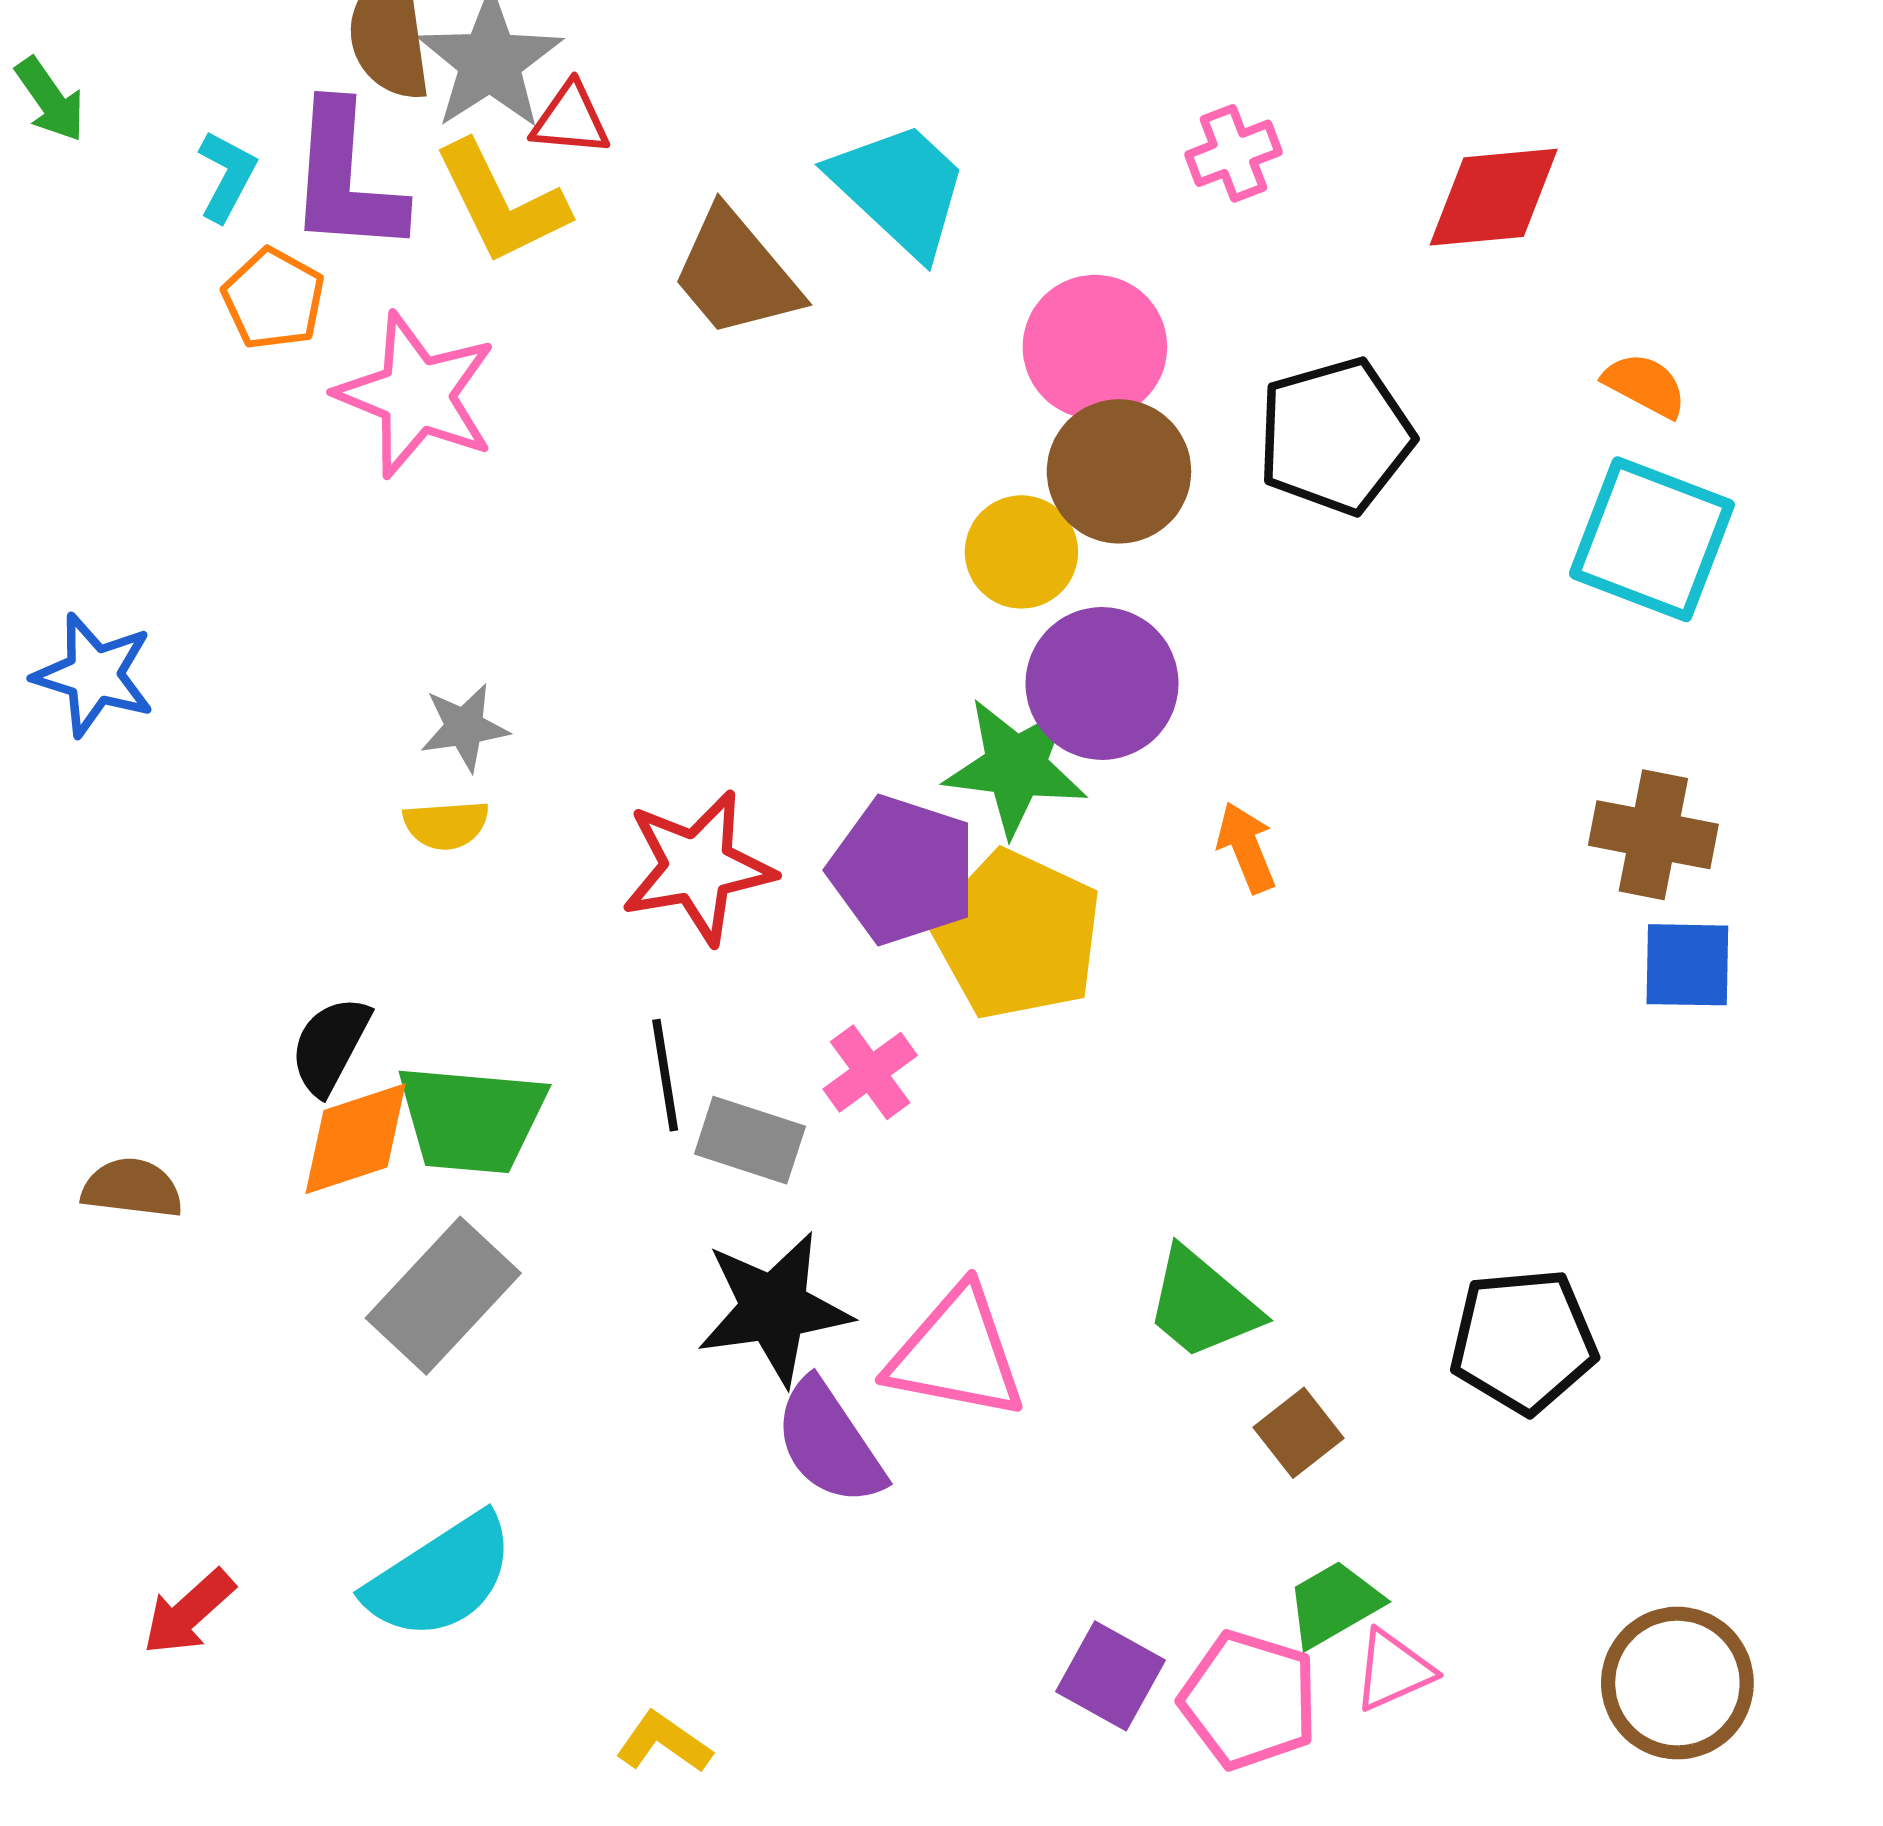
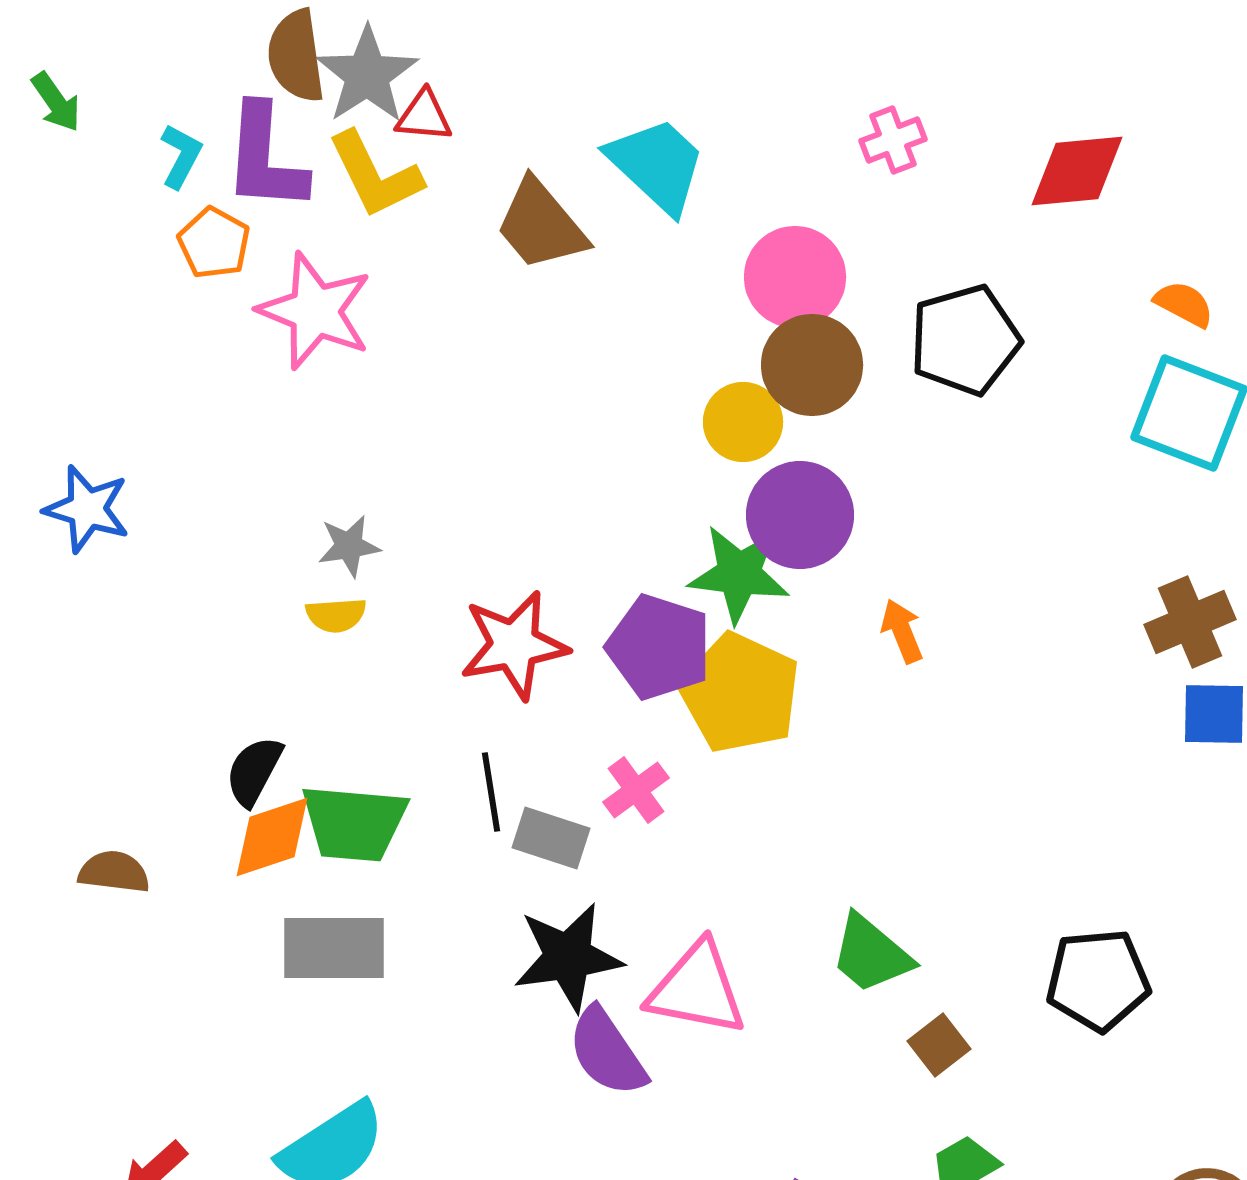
brown cross: (1653, 835) -> (1190, 622), turned -34
gray rectangle: (443, 1296) -> (334, 948), turned 47

